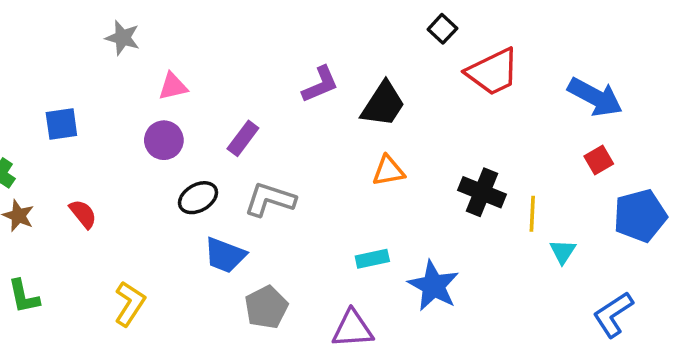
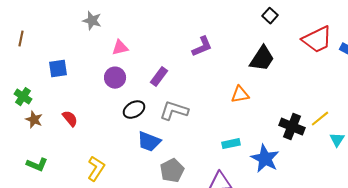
red trapezoid: (493, 72) -> (317, 40), moved
black trapezoid: (383, 104) -> (262, 59), moved
black cross: (482, 192) -> (292, 127), moved
yellow line: (532, 214) -> (320, 119), turned 48
green L-shape: (24, 297) -> (37, 165), turned -55

